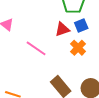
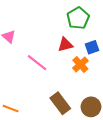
blue square: (81, 26) -> (92, 47), moved

